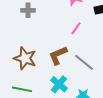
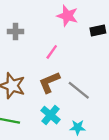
pink line: (76, 28) -> (52, 52), moved

